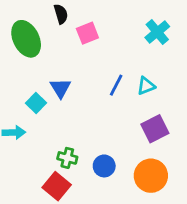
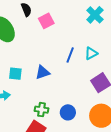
blue triangle: (60, 88) -> (42, 72), moved, turned 49
cyan square: (36, 103) -> (15, 74), turned -32

